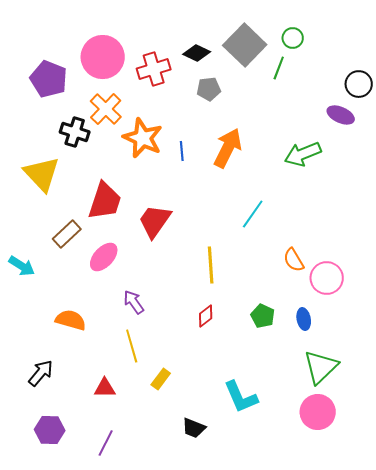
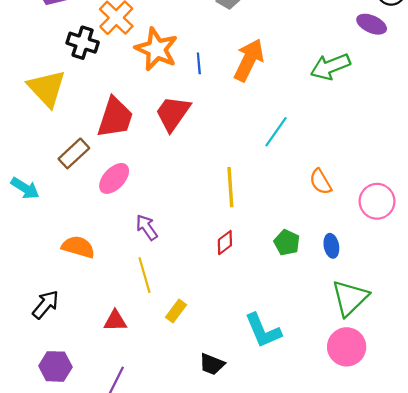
red trapezoid: (155, 221) -> (173, 113), moved
pink circle: (327, 278) -> (377, 201), moved

